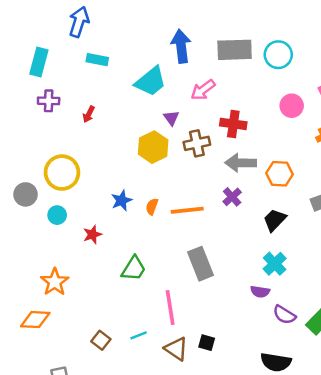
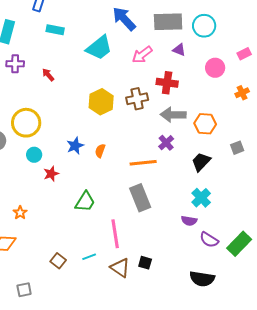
blue arrow: (181, 46) -> (124, 19), turned -36
red arrow: (89, 114) -> (48, 75), turned 112
purple triangle: (171, 118) -> (179, 50), moved, turned -32
orange line: (187, 210) -> (143, 163), moved
cyan circle: (57, 215) -> (34, 155), moved
orange star: (55, 282) -> (20, 213), size x0.6

